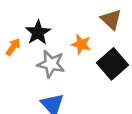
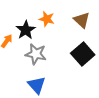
orange star: (81, 44) -> (47, 19), moved

